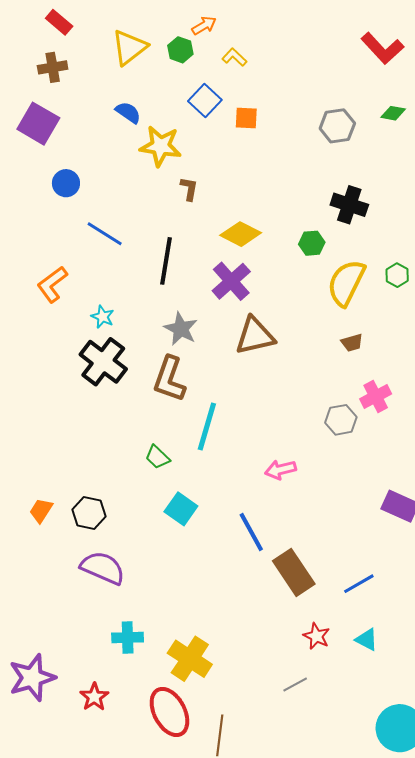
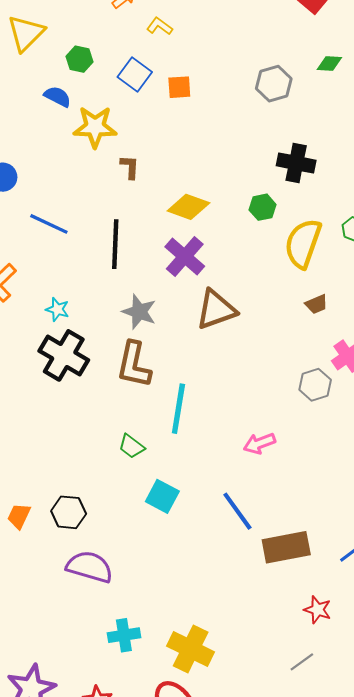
yellow triangle: (129, 47) -> (26, 33), moved
green hexagon: (180, 50) -> (79, 59), moved
brown rectangle: (294, 572) -> (286, 547), turned -60

